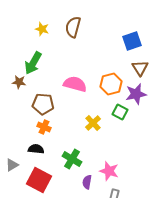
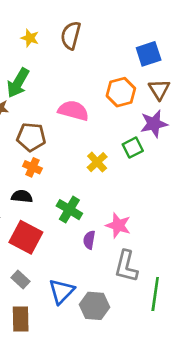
orange hexagon: (111, 84) -> (121, 92), moved
green square: (120, 112) -> (133, 148), turned 35

